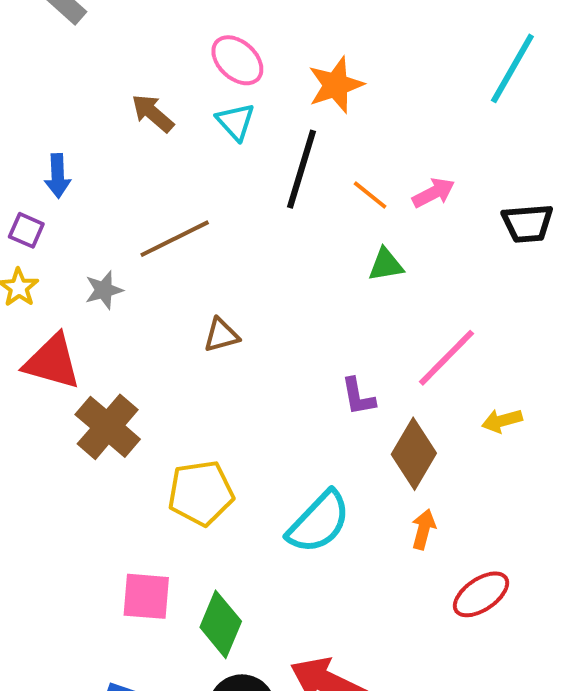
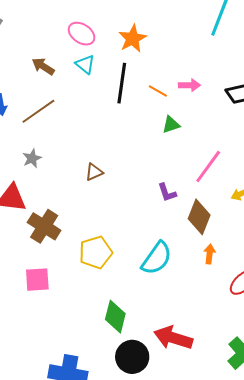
pink arrow: (433, 193) -> (189, 85), turned 35
brown line: (175, 239) -> (38, 111), moved
pink square: (146, 596) -> (37, 280), moved

